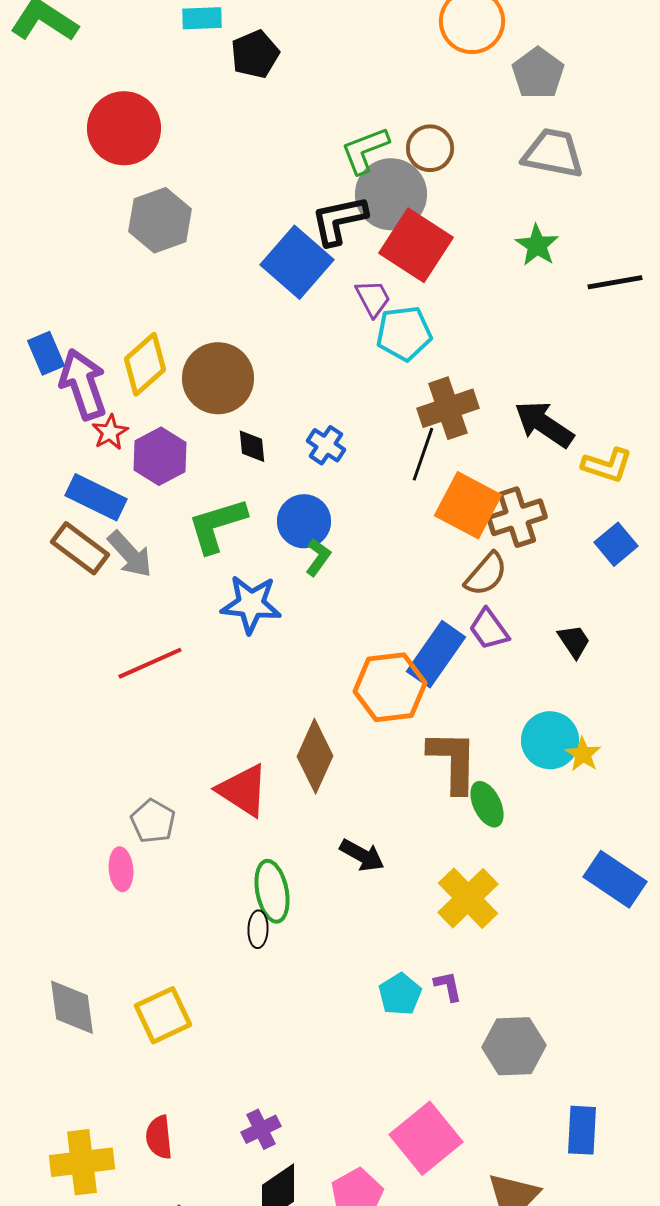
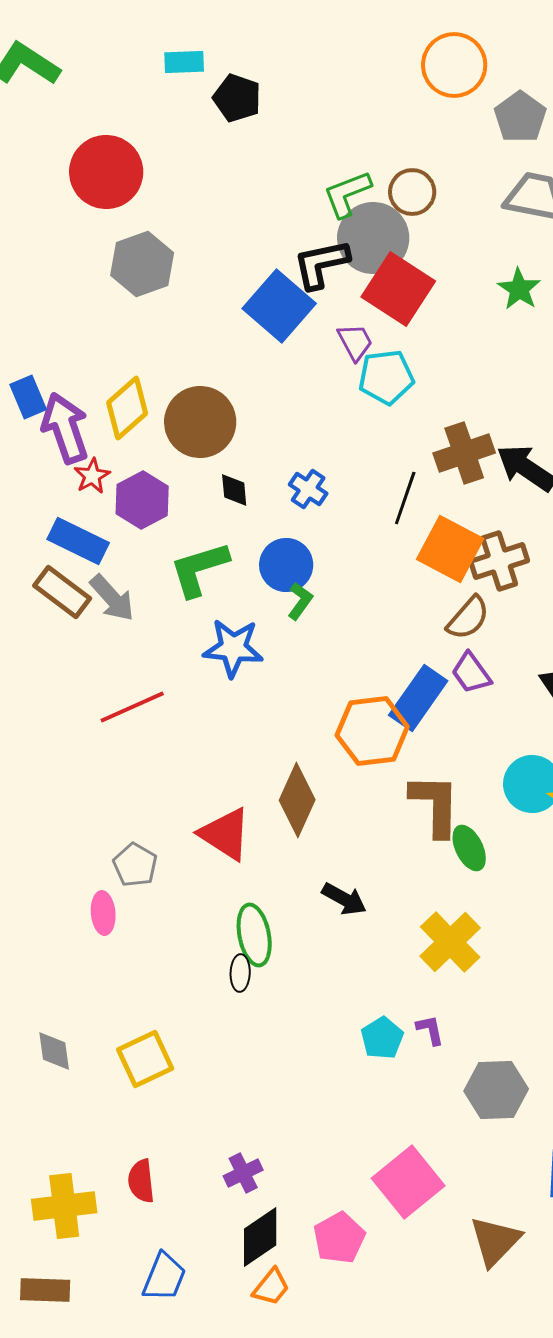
black pentagon: (255, 54) -> (237, 98), turned -30
brown cross: (448, 408) -> (464, 453), moved
gray diamond: (72, 1007) -> (54, 1051), size x0.7

